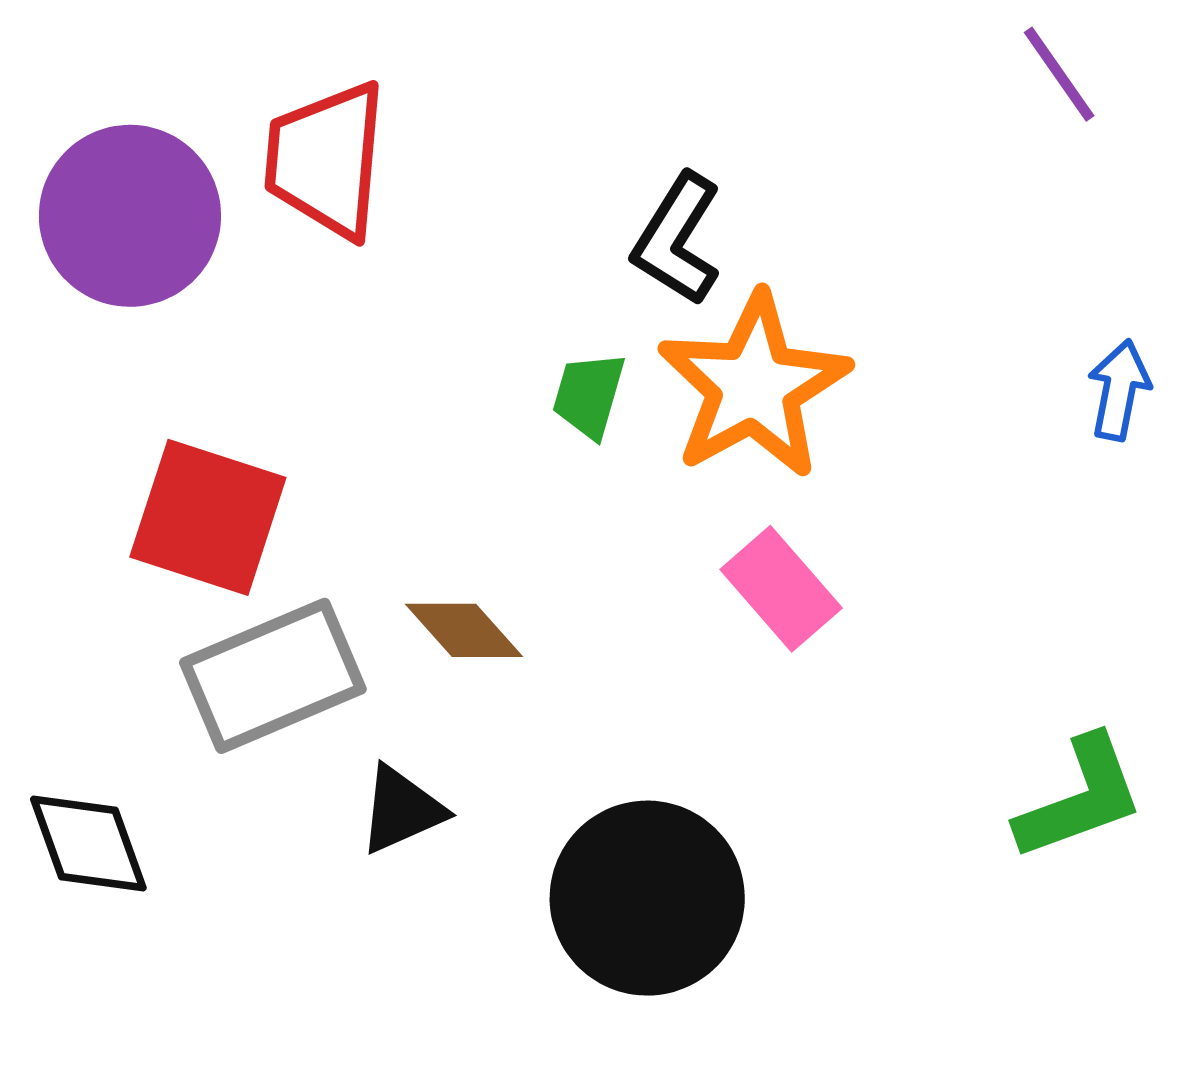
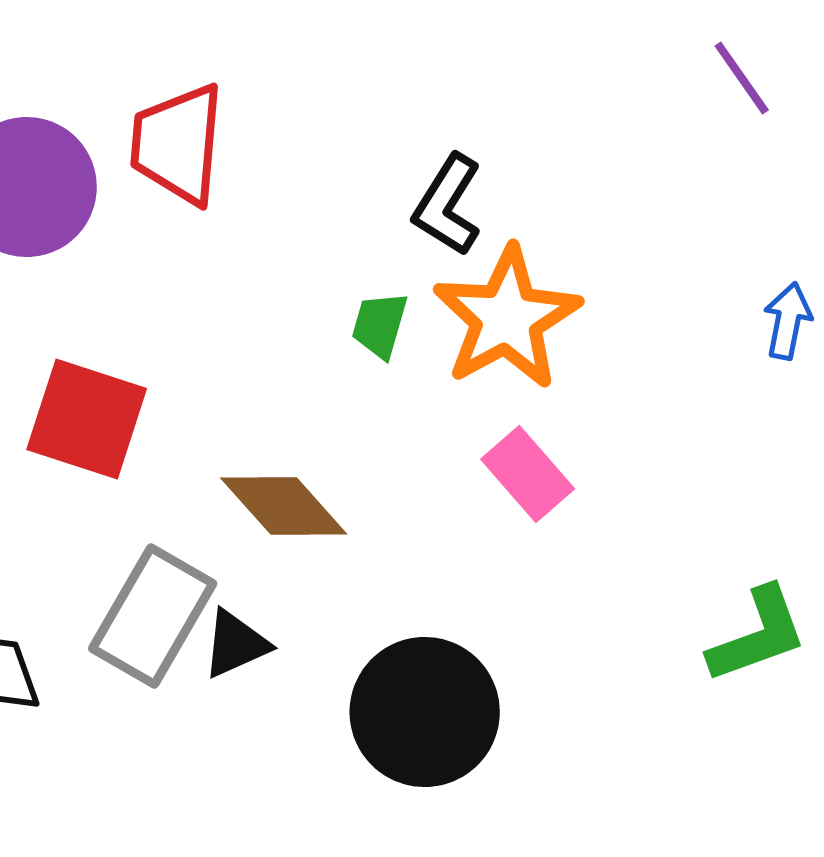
brown diamond: (464, 630) -> (284, 506), size x1.4
gray rectangle: (273, 676) -> (153, 616), moved, turned -37

